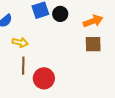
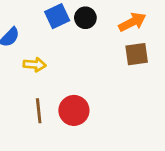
brown line: (23, 66) -> (39, 111), moved

